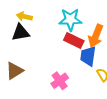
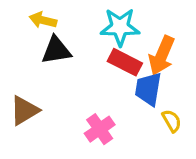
black triangle: (21, 33) -> (56, 50), moved

